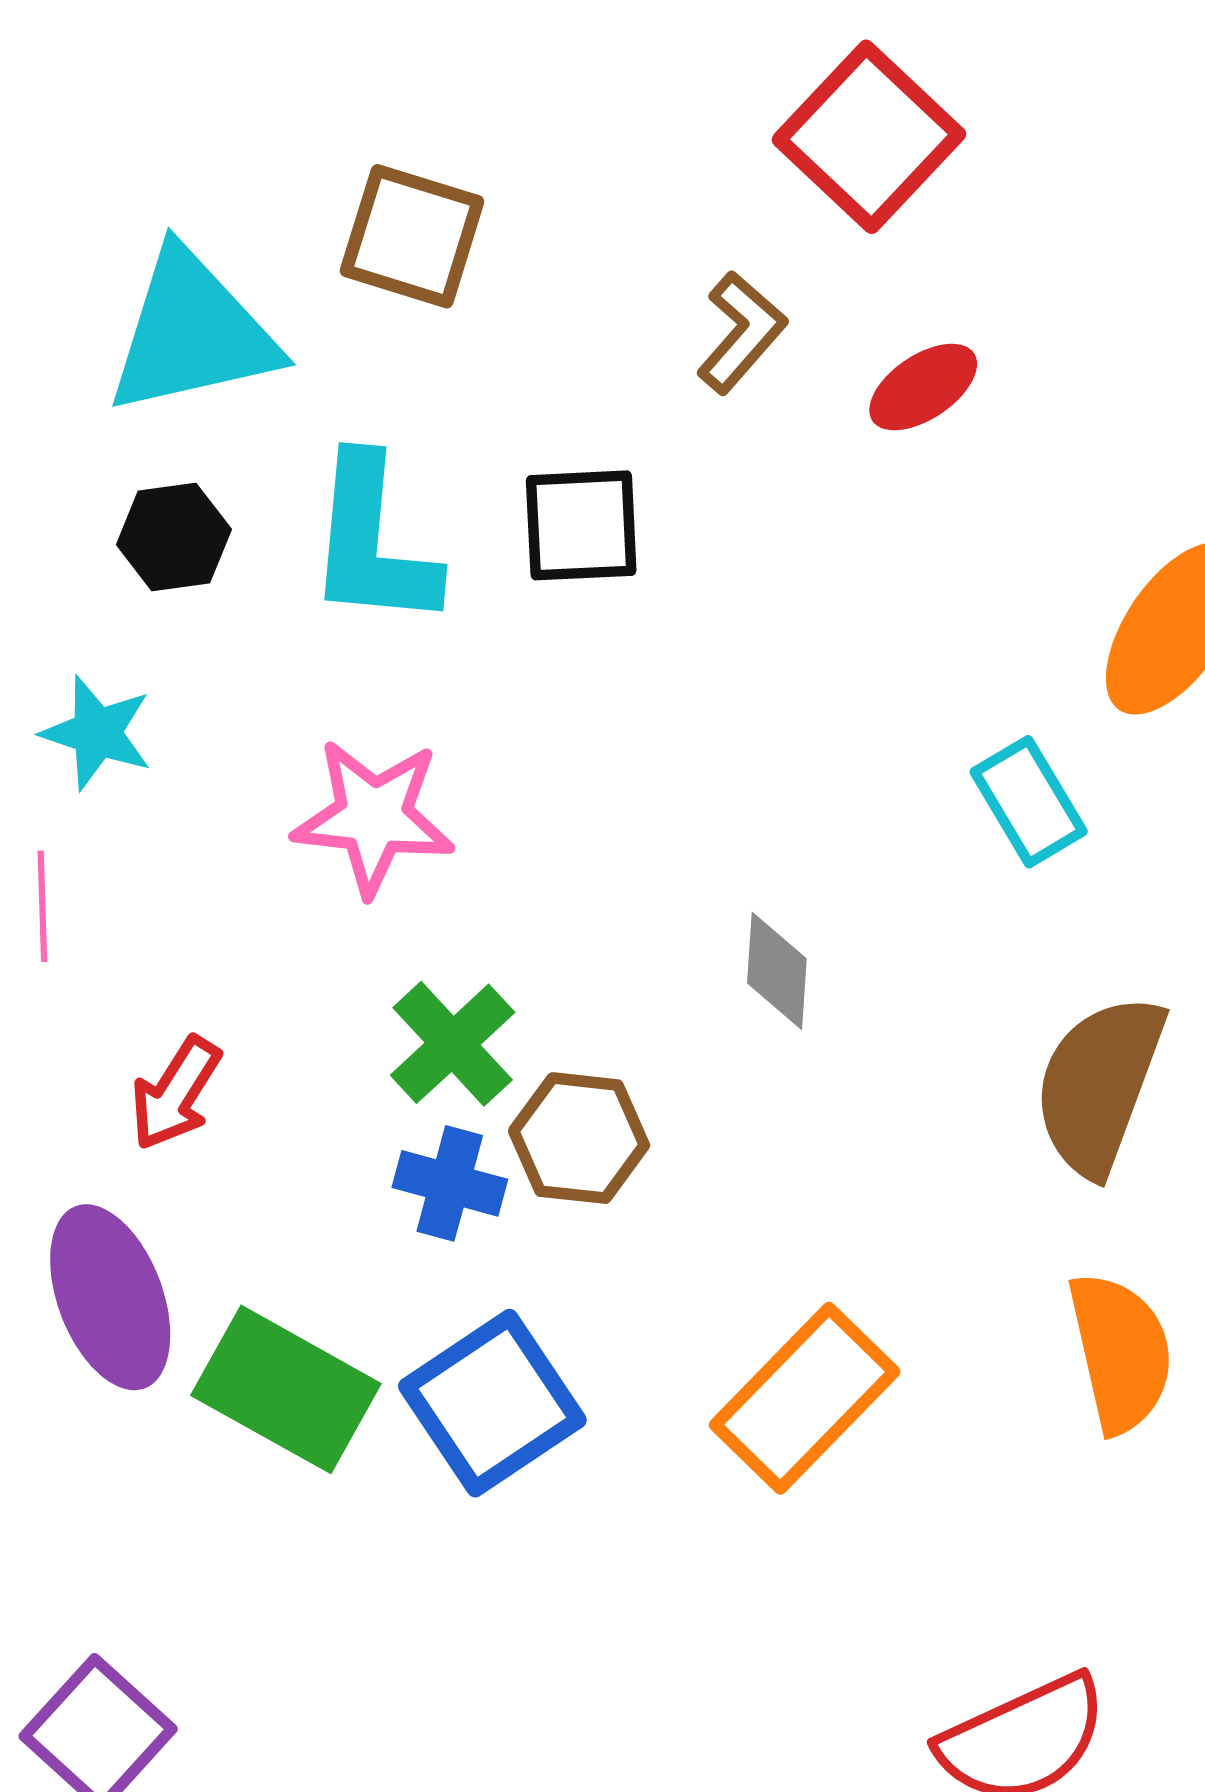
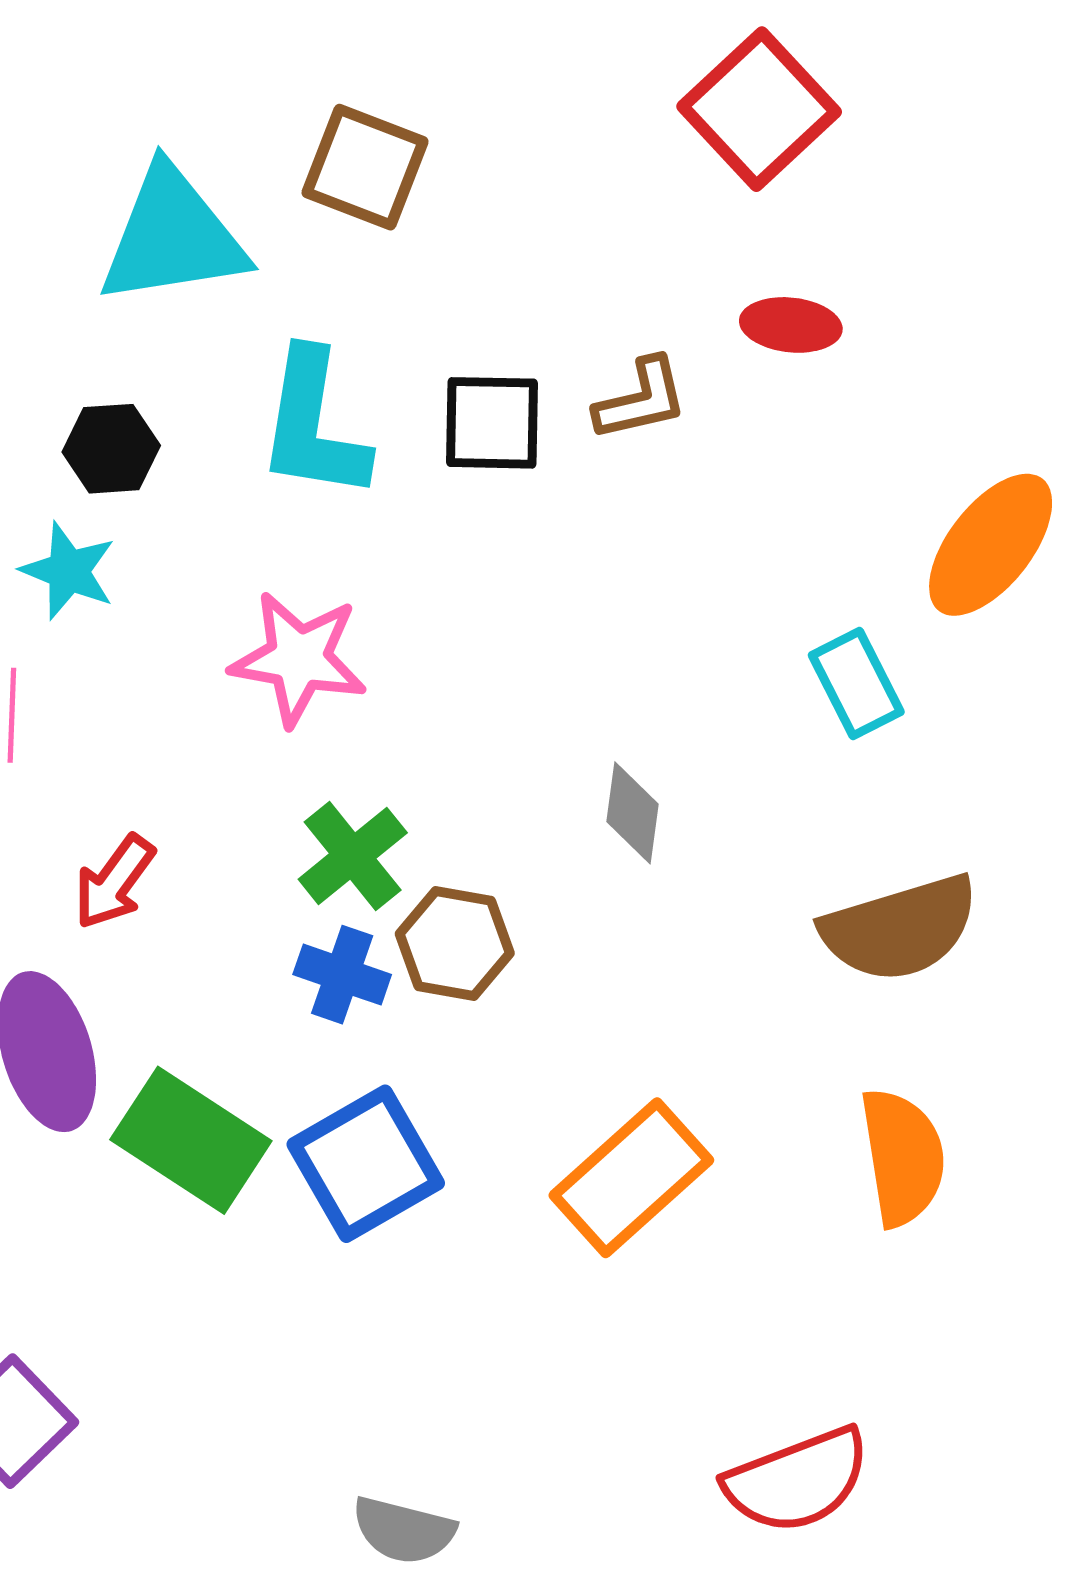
brown L-shape: (741, 332) -> (641, 399), moved, turned 32
red ellipse: (923, 387) -> (791, 325), turned 36
black hexagon: (174, 537) -> (111, 449), moved
brown semicircle: (1099, 1085) -> (900, 928), turned -131

